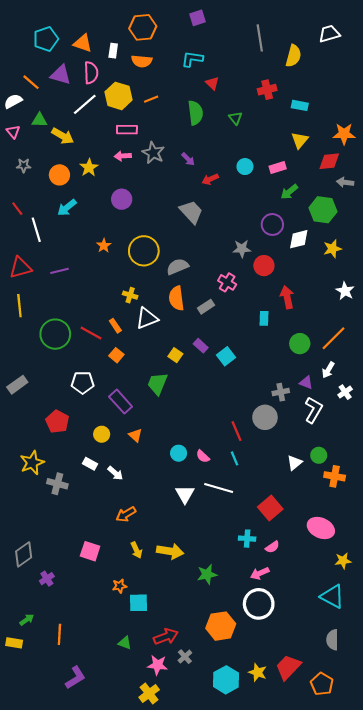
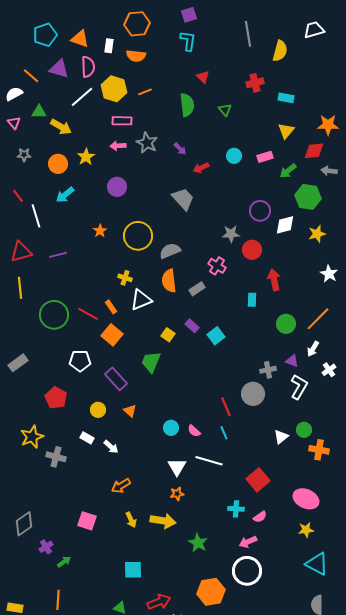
cyan L-shape: (192, 59) -> (188, 41), moved, turned 90
green arrow: (289, 192) -> (288, 171), moved
orange square: (116, 355) -> (112, 335), size x1.5
yellow star: (343, 561) -> (306, 530), moved
green star: (207, 574) -> (198, 543), turned -30
orange star: (120, 586) -> (177, 494), moved
green arrow: (27, 620) -> (64, 562), moved

